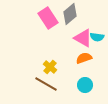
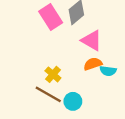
cyan semicircle: (97, 37) -> (108, 71), moved
cyan circle: (85, 85) -> (73, 101), moved

